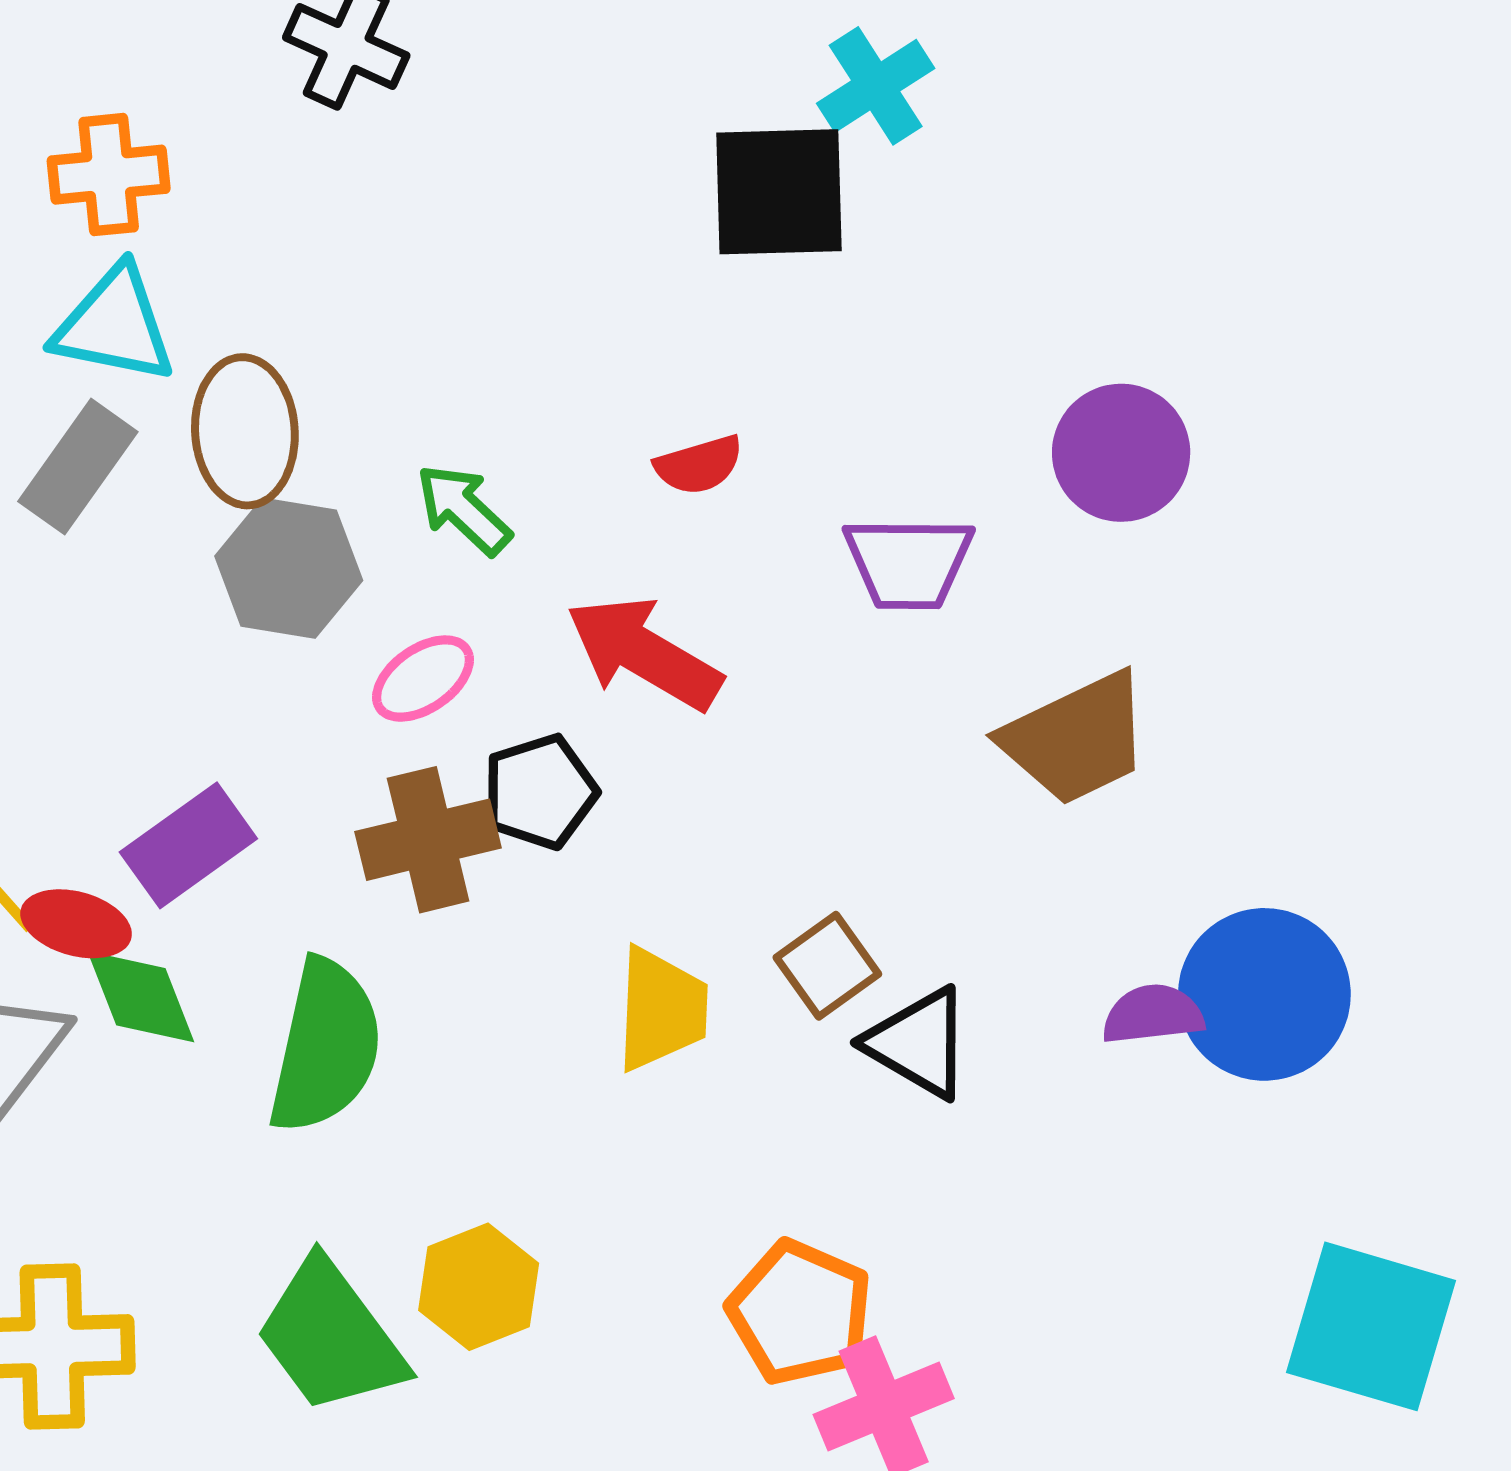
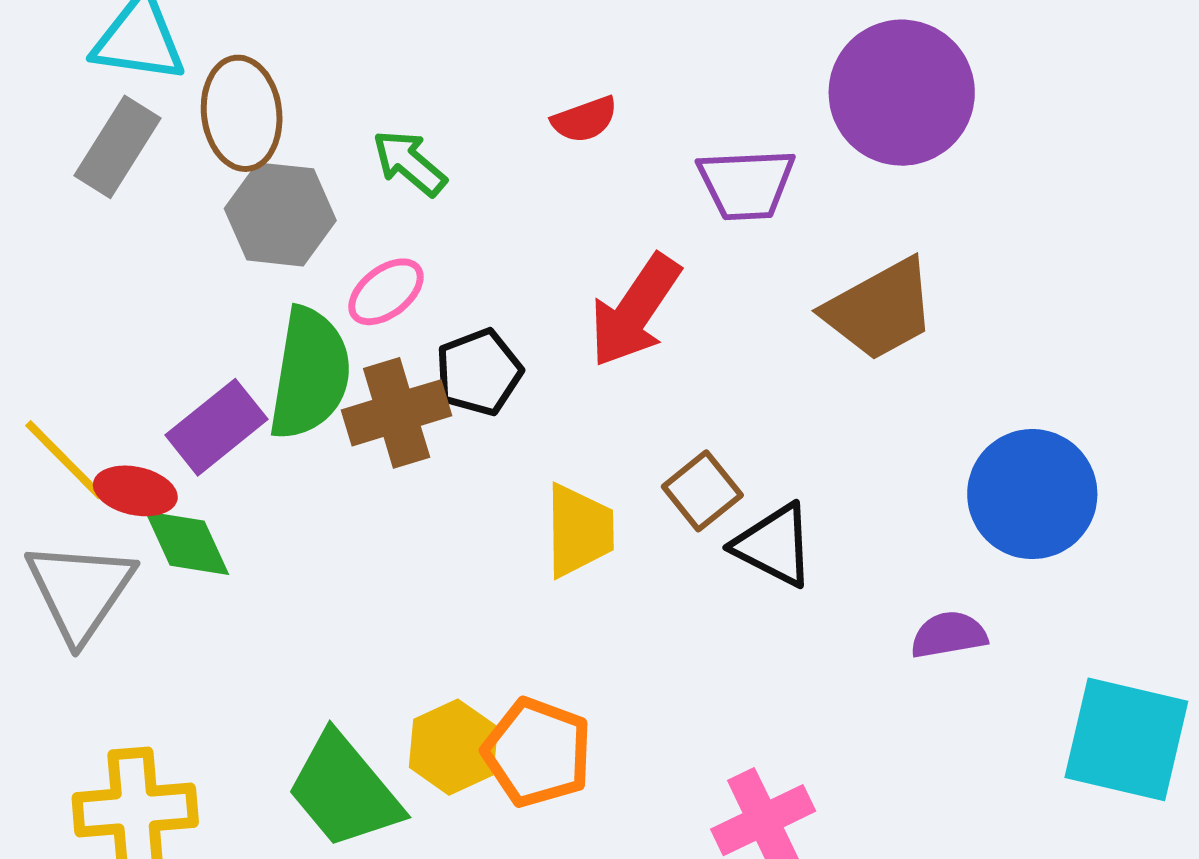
purple circle: (1121, 453) -> (902, 93), size x1.4
red arrow: (644, 653) -> (635, 311), moved, turned -83
purple semicircle: (1153, 1014) -> (949, 635), moved
green semicircle: (325, 1046) -> (310, 374), moved
orange pentagon: (800, 1312) -> (537, 752), moved

